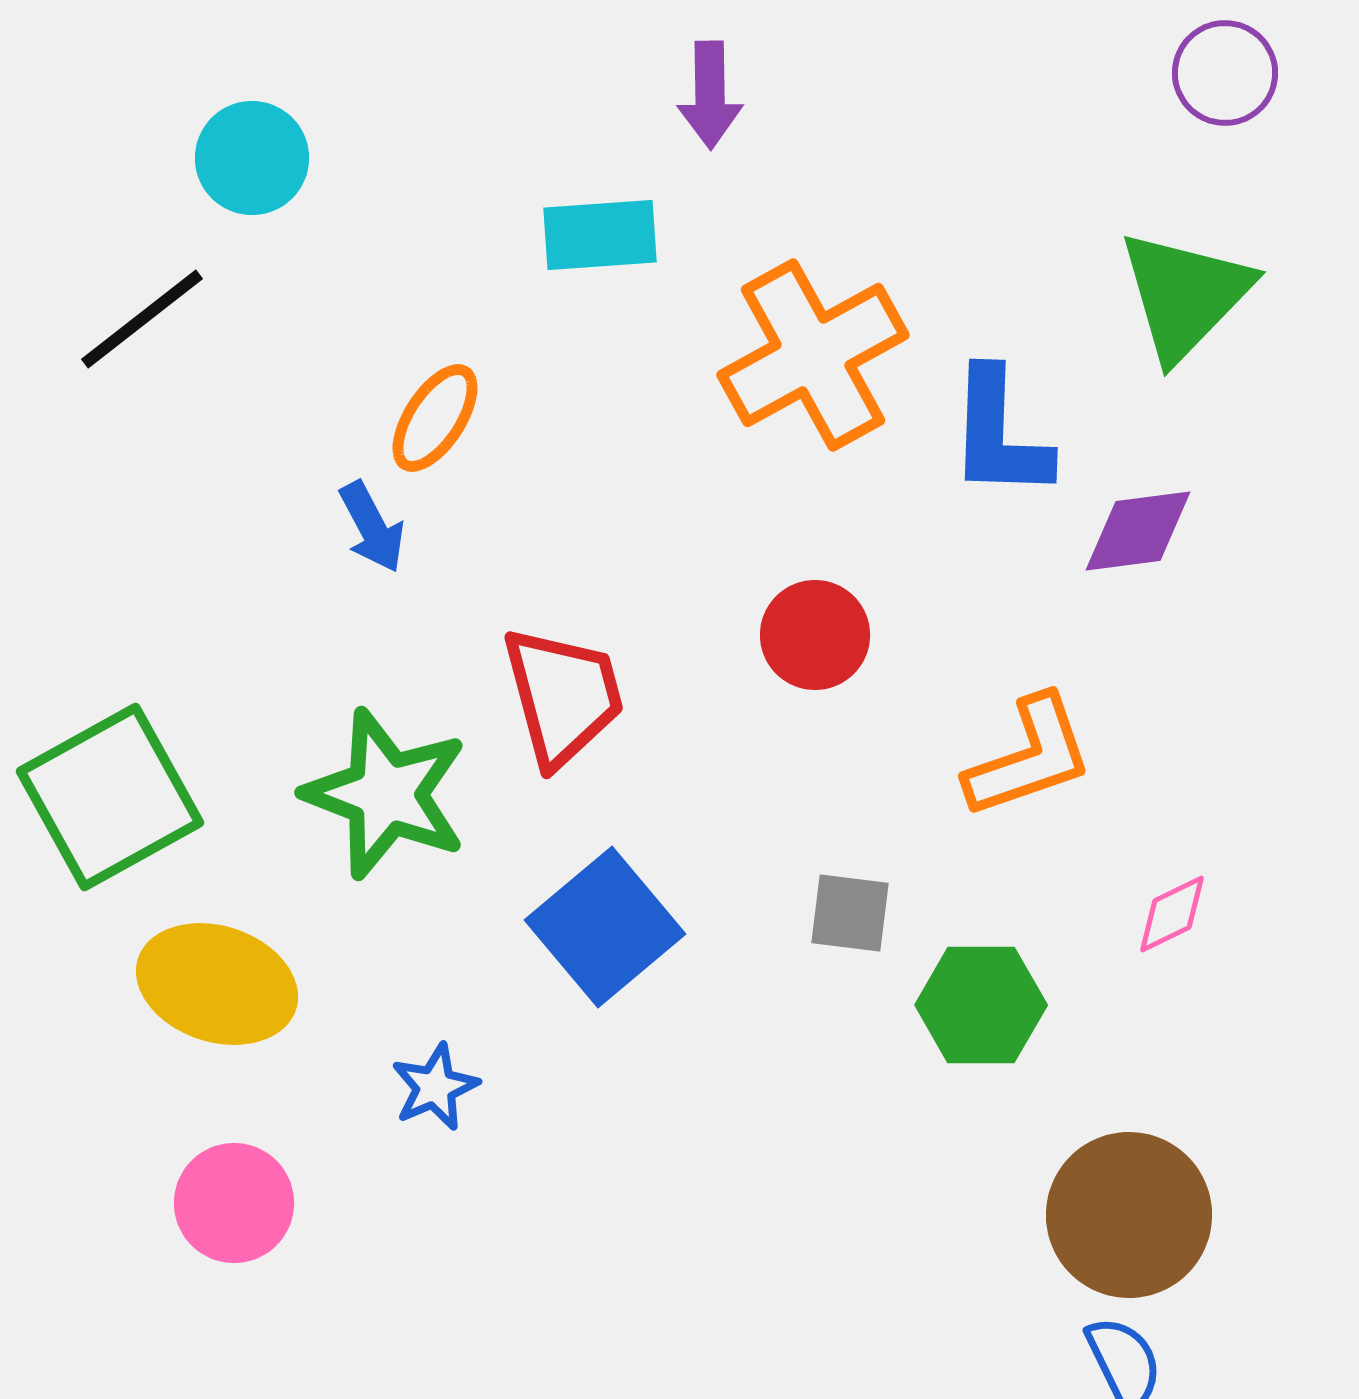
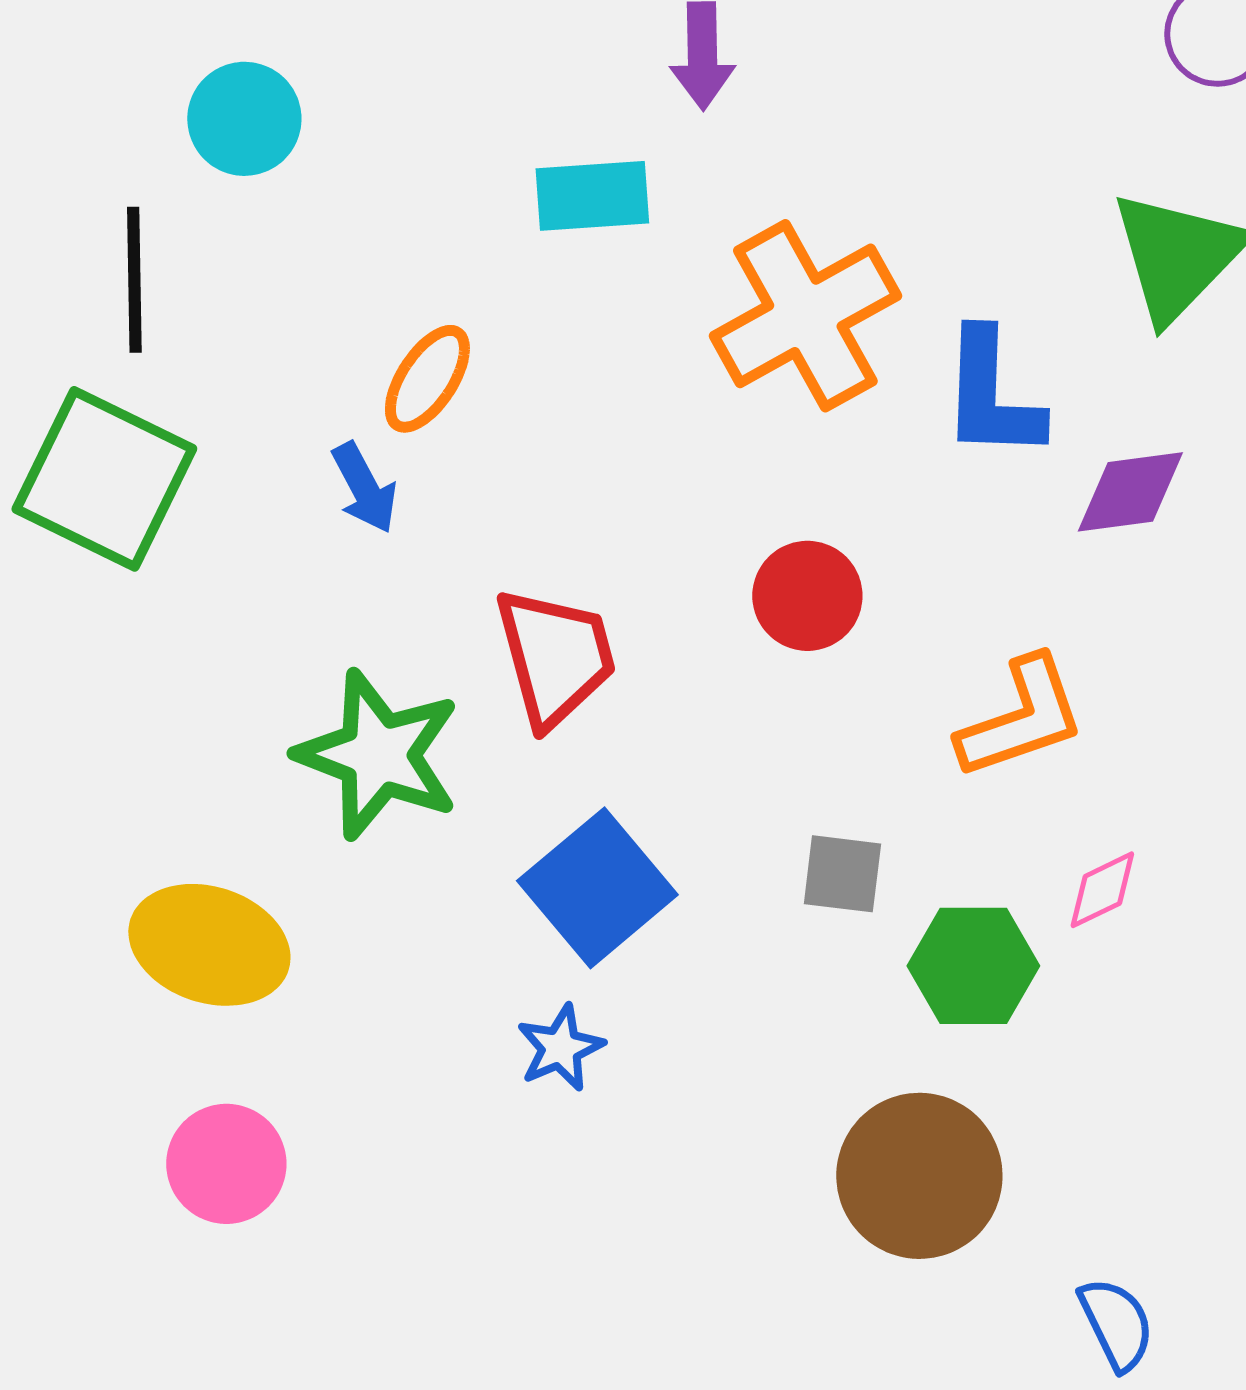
black line: (142, 319) -> (134, 280), turned -53
green square: (110, 797) -> (104, 479), moved, turned -35
pink diamond: (1172, 914) -> (1102, 890), moved
blue star: (435, 1087) -> (560, 1048), moved
brown circle: (1129, 1215) -> (919, 1176), moved

